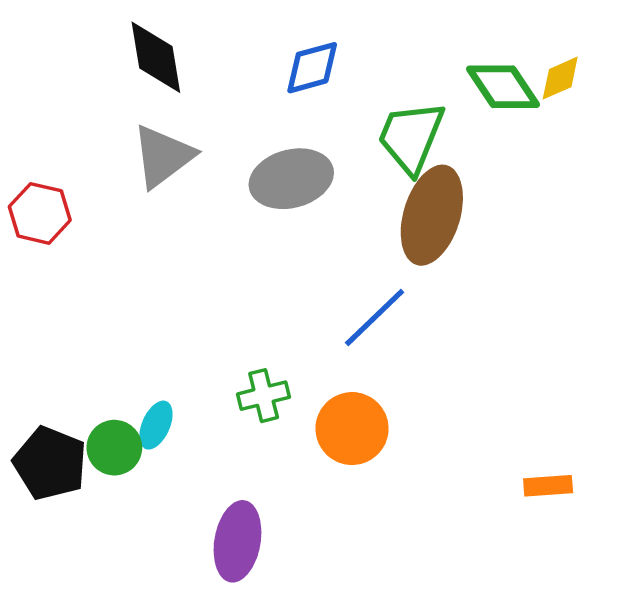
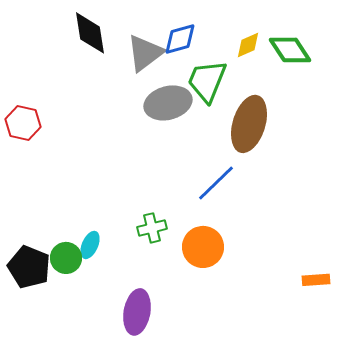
yellow diamond: (560, 78) -> (248, 45), moved
green trapezoid: (411, 137) -> (207, 81), moved
gray triangle: (163, 156) -> (145, 53), moved

